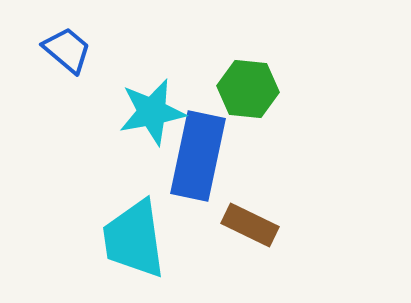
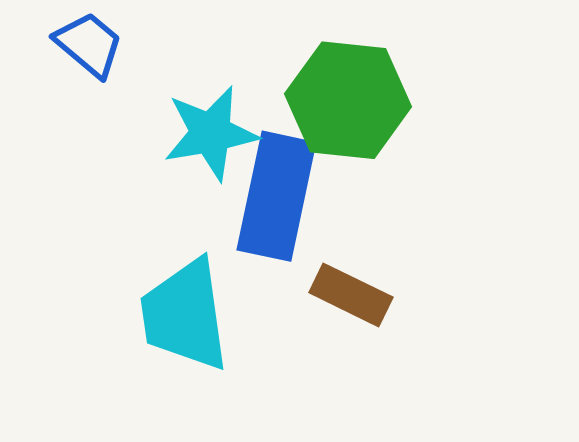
green hexagon: (248, 89) -> (348, 100), size x1.4

